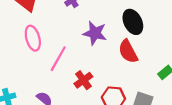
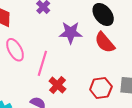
red cross: (83, 80) -> (57, 85), moved

